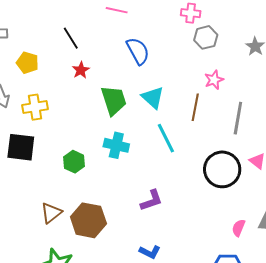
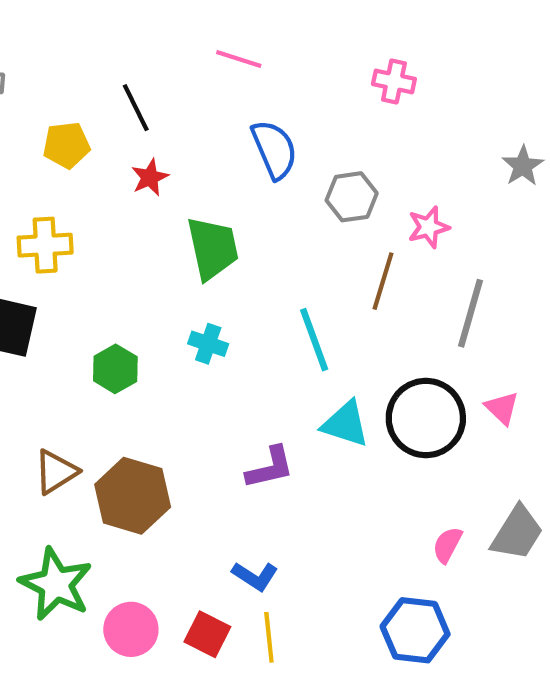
gray hexagon: (206, 37) -> (352, 197), moved
yellow pentagon: (27, 63) -> (67, 145), moved, turned -30
cyan triangle: (153, 97) -> (345, 424), moved, turned -30
cyan cross: (116, 145) -> (208, 344), size x0.7

